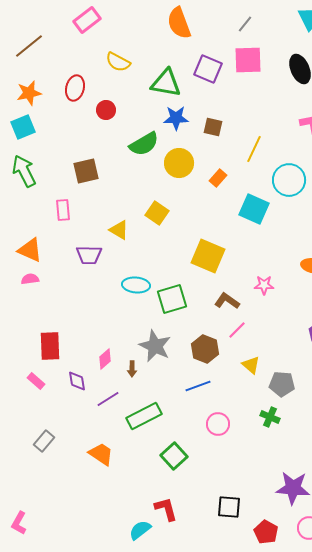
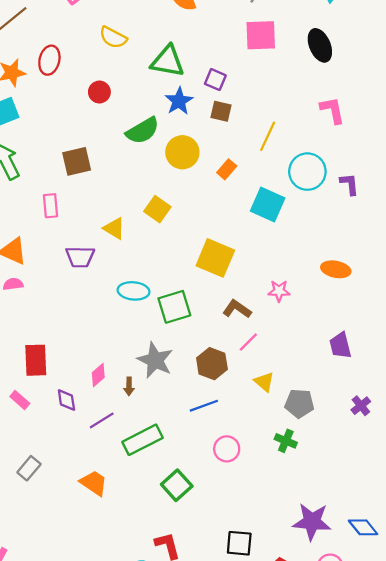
purple square: (208, 69) -> (215, 80), moved, size x0.7
red ellipse: (75, 88) -> (49, 60), moved
blue star: (176, 118) -> (179, 101), turned -30

